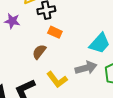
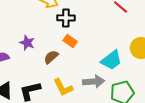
purple star: (12, 21) -> (27, 43), moved

